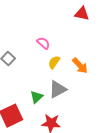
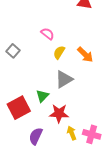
green triangle: (37, 97) -> (42, 96), moved

